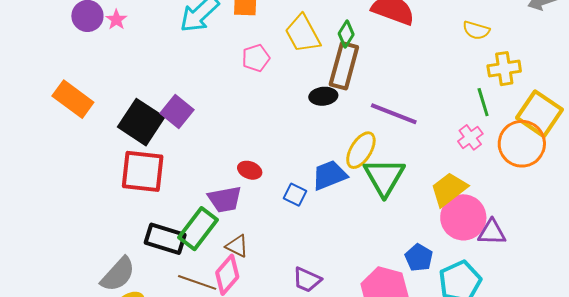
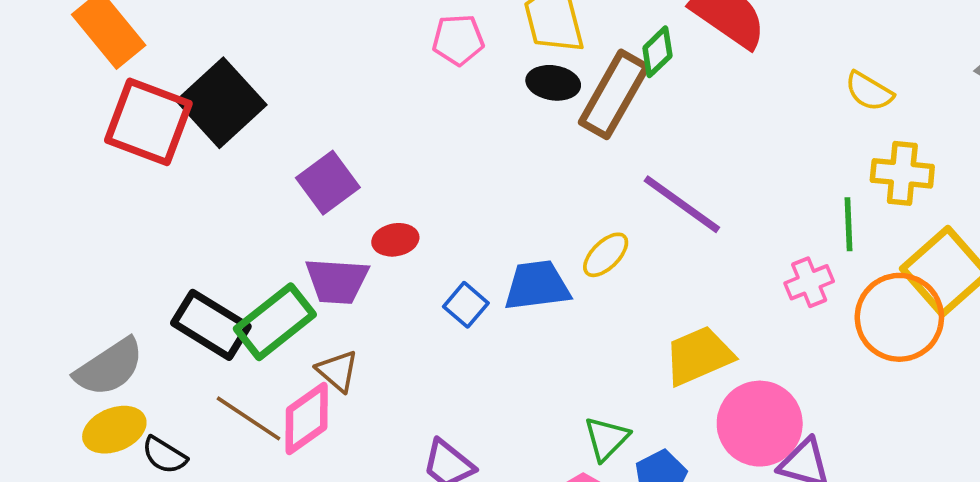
green diamond: (346, 34) -> (657, 52), moved
black ellipse: (323, 96) -> (553, 83), moved
purple square: (177, 112) -> (328, 183), moved
yellow ellipse: (361, 150) -> (606, 255), size x0.7
red ellipse: (250, 170) -> (395, 240), turned -45
red square: (143, 171) -> (148, 122), moved
green triangle: (384, 177) -> (606, 439), moved, size x0.6
yellow trapezoid: (449, 189) -> (699, 356), moved

